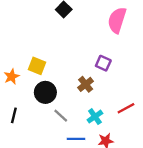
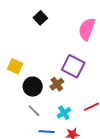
purple square: (103, 63) -> (73, 66), size x1.6
black circle: (45, 92) -> (33, 87), moved

